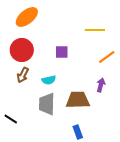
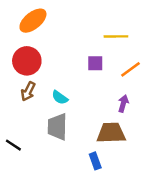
purple square: (62, 52) -> (95, 63), moved
cyan semicircle: (49, 80) -> (60, 97), turned 48
brown trapezoid: (78, 100) -> (111, 133), moved

